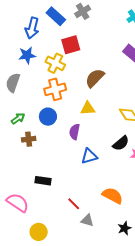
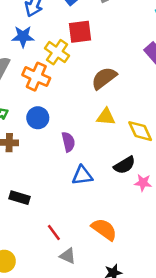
orange cross: (55, 89) -> (36, 77), moved, turned 30
yellow triangle: (88, 108) -> (106, 117), moved
purple semicircle: (74, 132) -> (68, 142), turned 147

